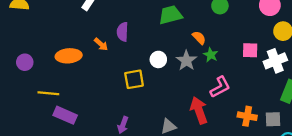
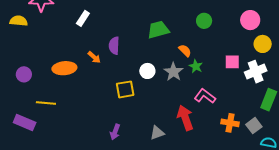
pink L-shape: (220, 87) -> (205, 96), turned -115
purple rectangle: (65, 115) -> (25, 123), moved
gray square: (273, 119) -> (254, 126), turned -35

